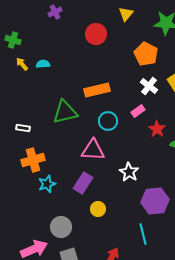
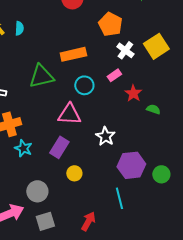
orange pentagon: (146, 54) -> (110, 24), moved
cyan semicircle: (43, 64) -> (19, 28), turned 96
cyan star: (47, 184) -> (23, 148), turned -30

